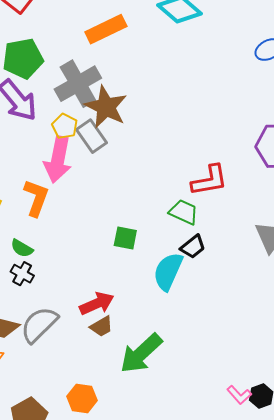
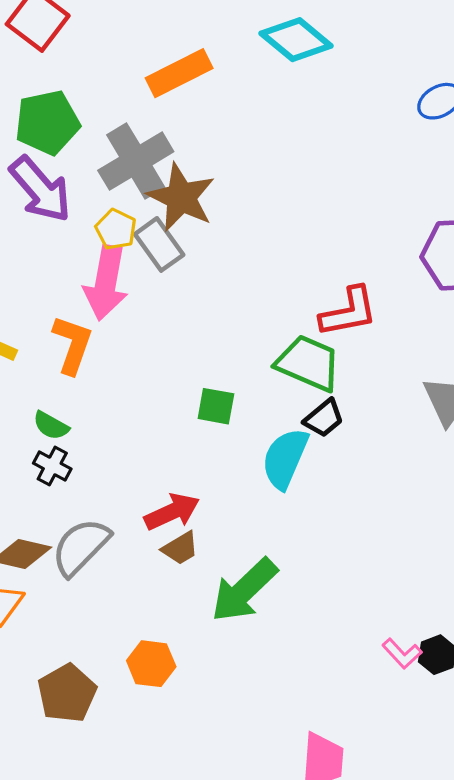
green trapezoid: (184, 212) -> (308, 363), size x1.4

